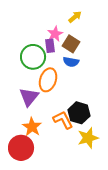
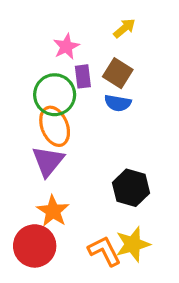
pink star: (55, 34) -> (66, 47), moved
orange ellipse: (48, 80) -> (55, 126), moved, turned -40
orange L-shape: (63, 120) -> (104, 251), moved
yellow star: (88, 138) -> (133, 244), moved

